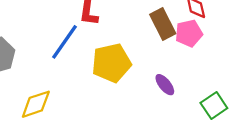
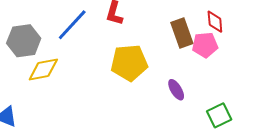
blue line: (65, 42) -> (72, 25), moved
yellow diamond: (36, 104) -> (43, 70), moved

